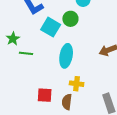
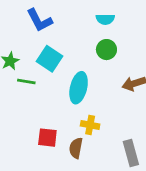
green circle: (70, 19) -> (106, 50), moved
cyan square: (51, 27) -> (50, 59), moved

